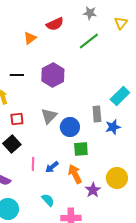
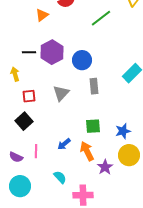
purple hexagon: (53, 75) -> (52, 52), moved
gray rectangle: (97, 114) -> (94, 86), moved
blue circle: (70, 127) -> (82, 60), moved
blue star: (113, 127) -> (123, 131), moved
pink line: (33, 164) -> (36, 151), moved

